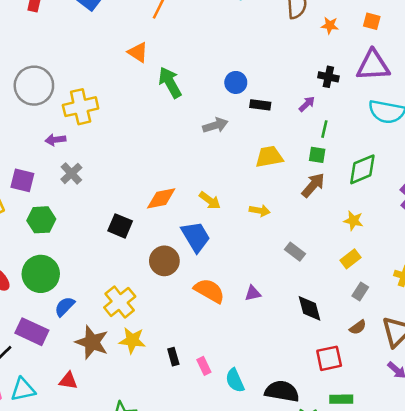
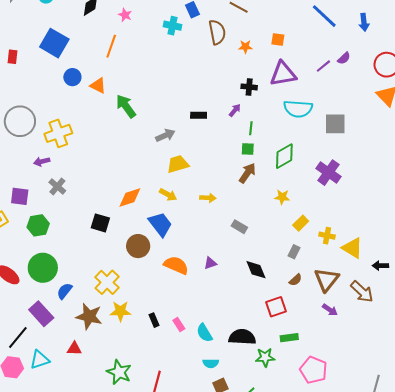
blue circle: (236, 82) -> (72, 77), moved
yellow trapezoid: (269, 157) -> (178, 164), moved
yellow rectangle: (351, 259) -> (301, 223), moved
purple rectangle: (32, 332) -> (41, 314), turned 30

